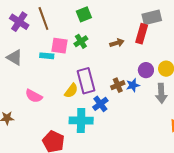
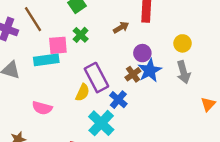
cyan rectangle: (47, 56) -> (46, 60), size x1.5
purple circle: (146, 70) -> (142, 53), moved
blue star: (133, 85) -> (150, 70), size x1.5
cyan cross: (81, 121) -> (101, 123), turned -35

